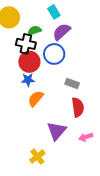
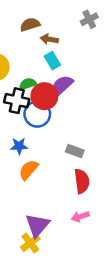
blue circle: (54, 54) -> (37, 114), moved
red circle: (29, 62) -> (44, 96), moved
purple triangle: (57, 131) -> (37, 225), moved
pink arrow: (86, 137) -> (80, 217), moved

